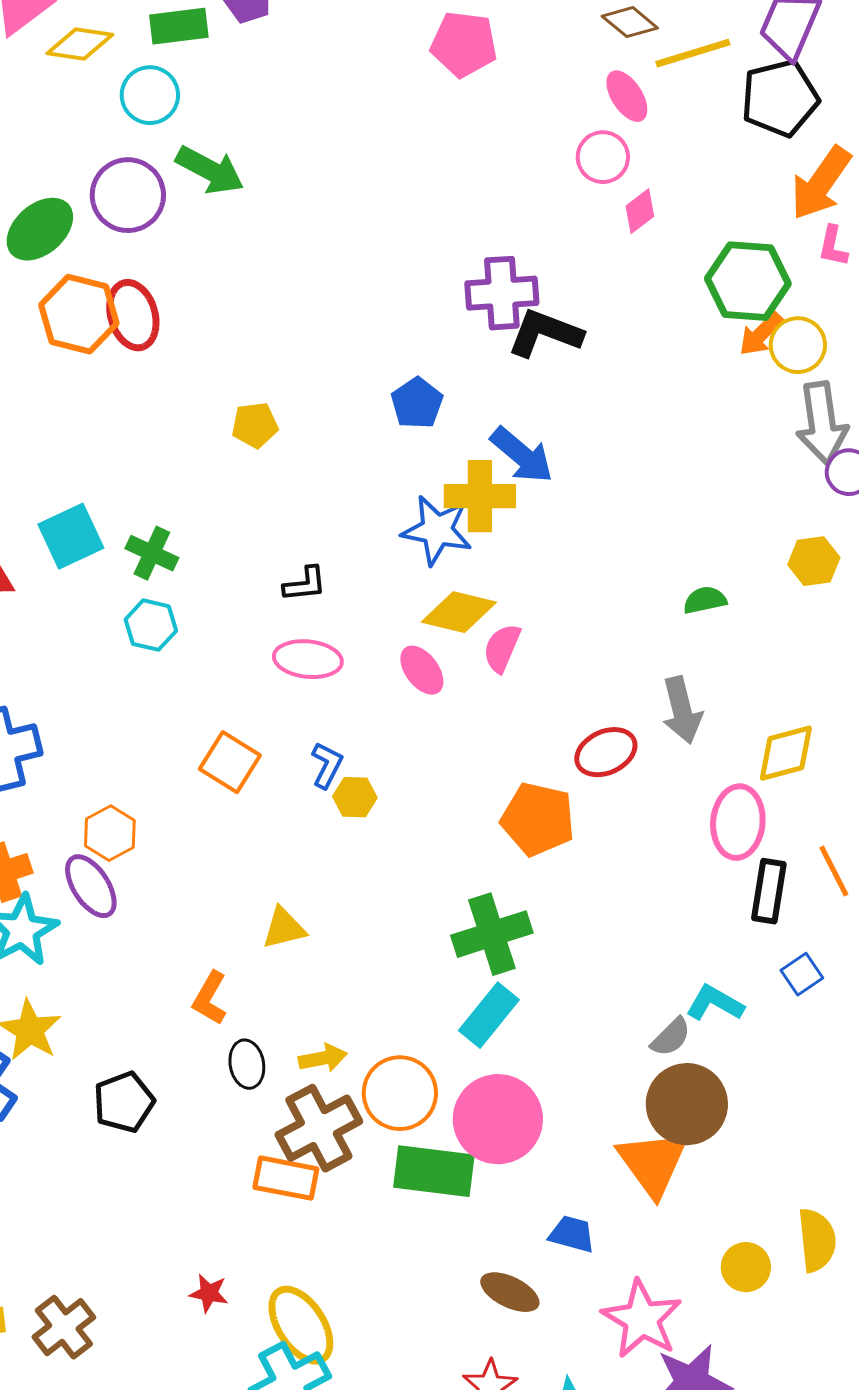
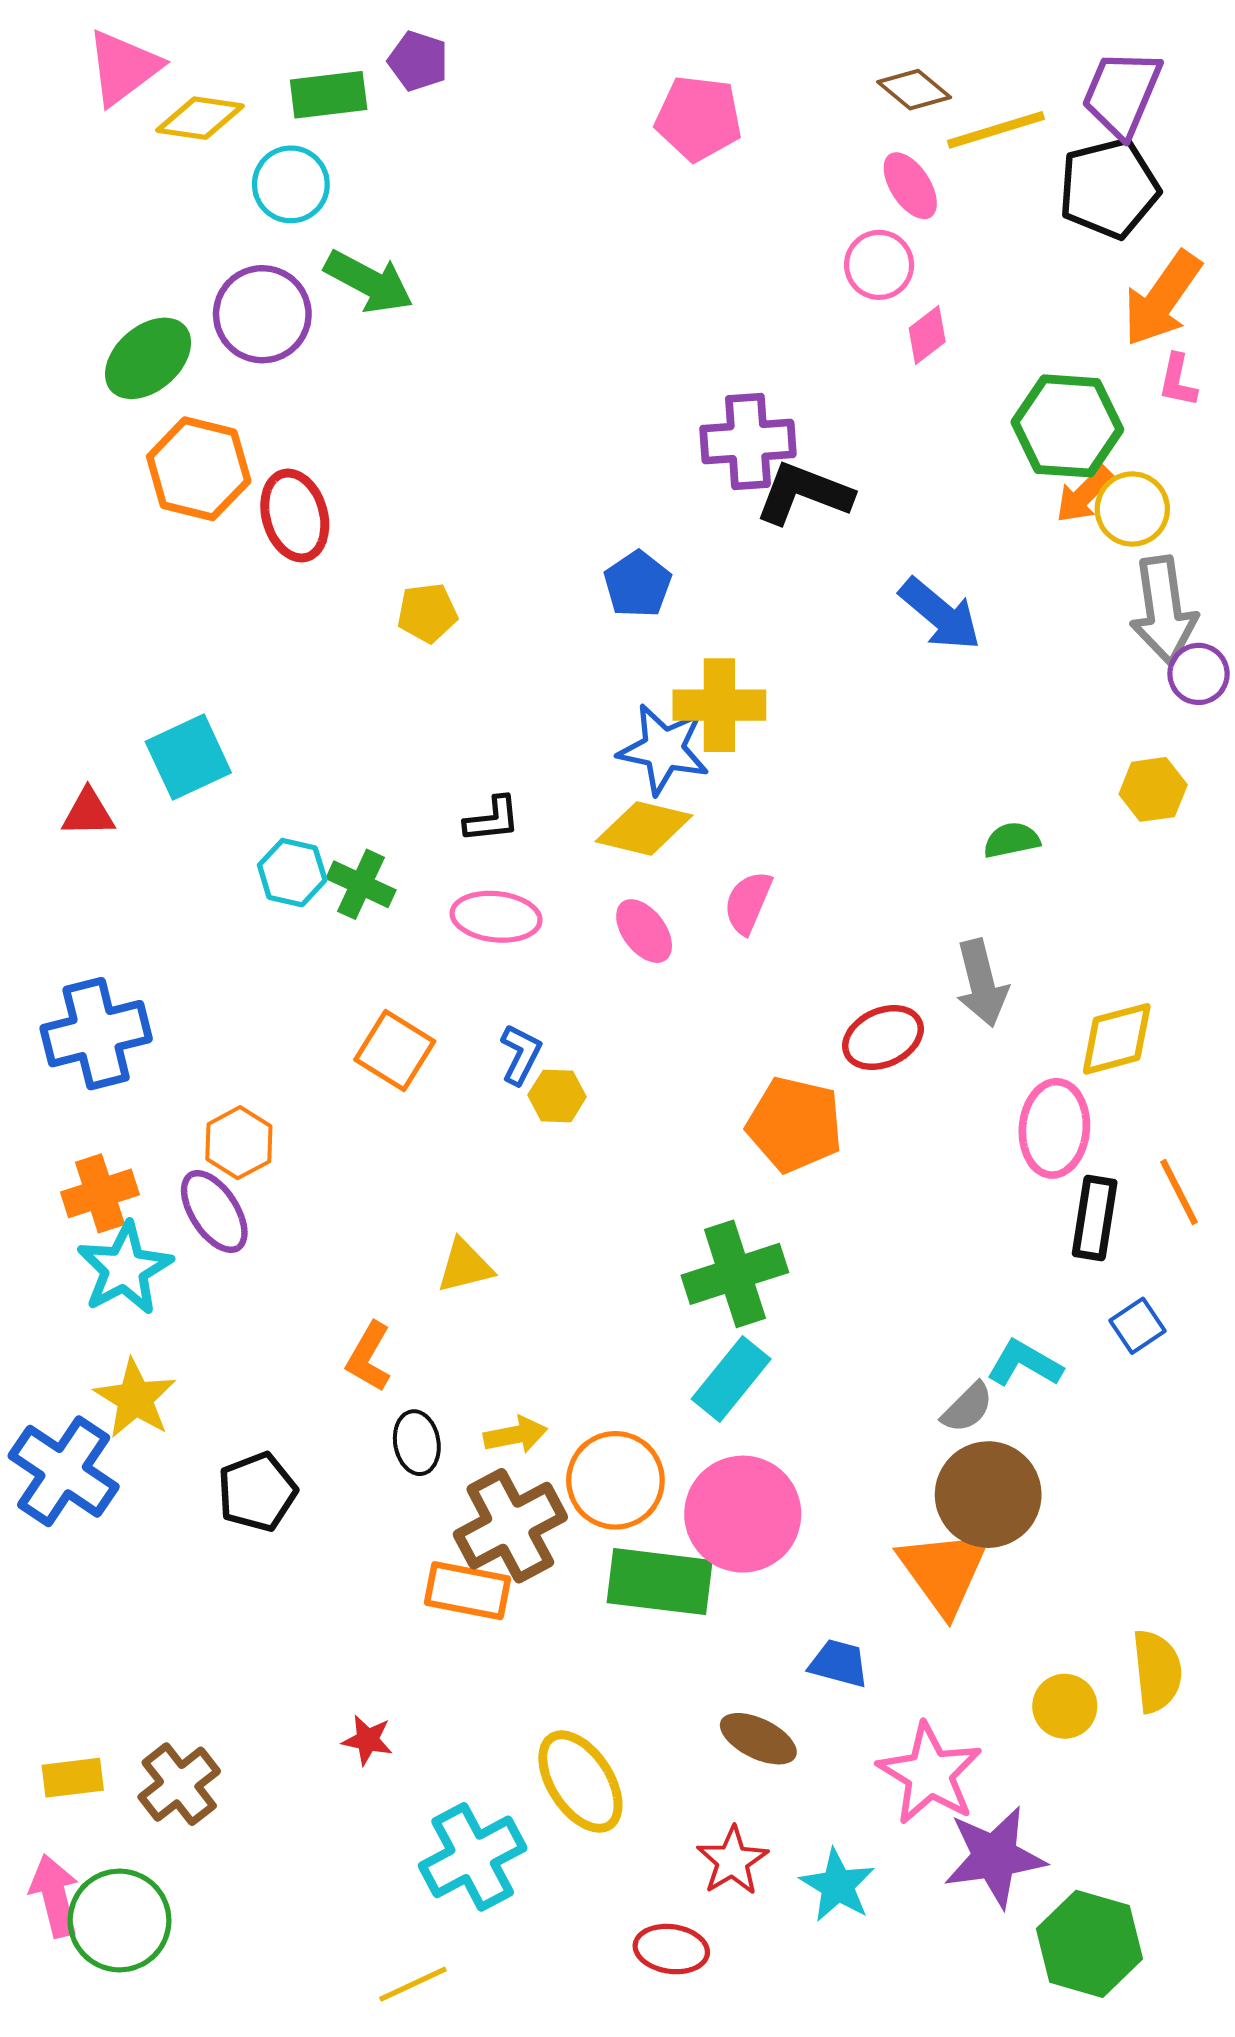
red ellipse: (133, 315) -> (295, 516), moved
blue arrow: (522, 455) -> (940, 614), moved
green cross: (152, 553) -> (361, 884), moved
yellow diamond: (459, 612) -> (644, 828), moved
yellow ellipse: (301, 1325) -> (580, 1782), moved

